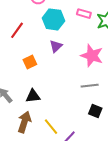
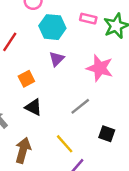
gray line: (90, 86) -> (80, 106), moved, turned -30
black triangle: (33, 96) -> (33, 107), moved, turned 35
yellow line: (51, 127) -> (65, 144), moved

